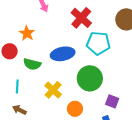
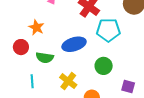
green circle: (90, 78) -> (104, 66), size x0.7

